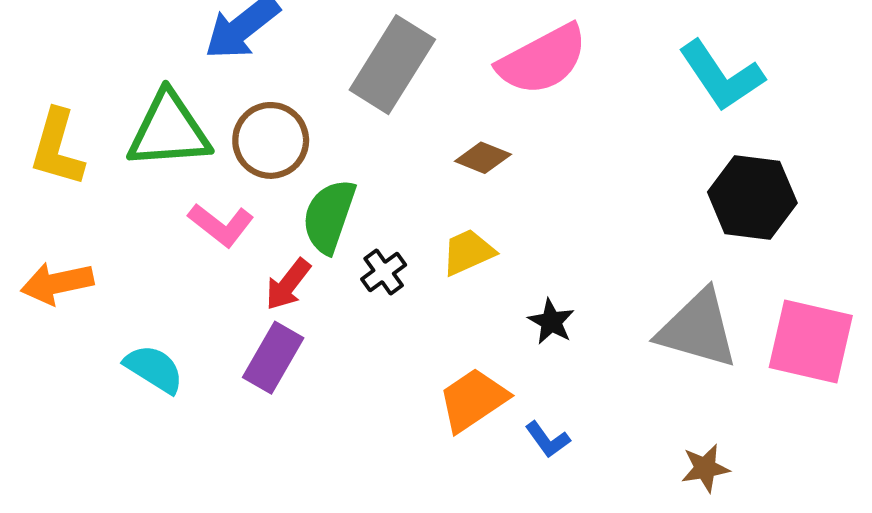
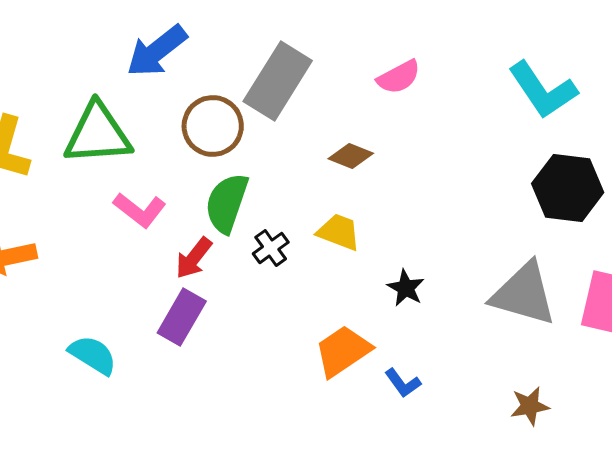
pink semicircle: (543, 60) -> (399, 77), size x0.6
brown circle: (271, 140) -> (213, 126), moved
yellow trapezoid: (468, 252) -> (339, 232), turned 45
cyan semicircle: (154, 369) -> (93, 355), moved

